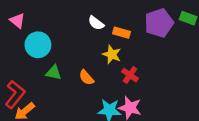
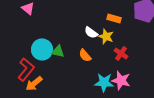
white semicircle: (96, 23) -> (91, 32), moved
cyan circle: (38, 45) -> (42, 49), moved

